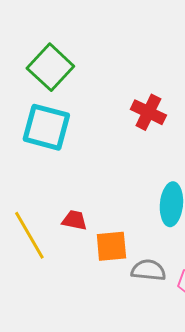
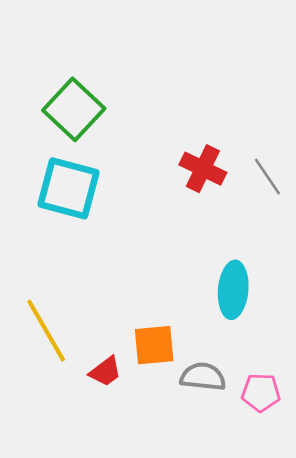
red trapezoid: (74, 220) -> (105, 371), moved, turned 132

